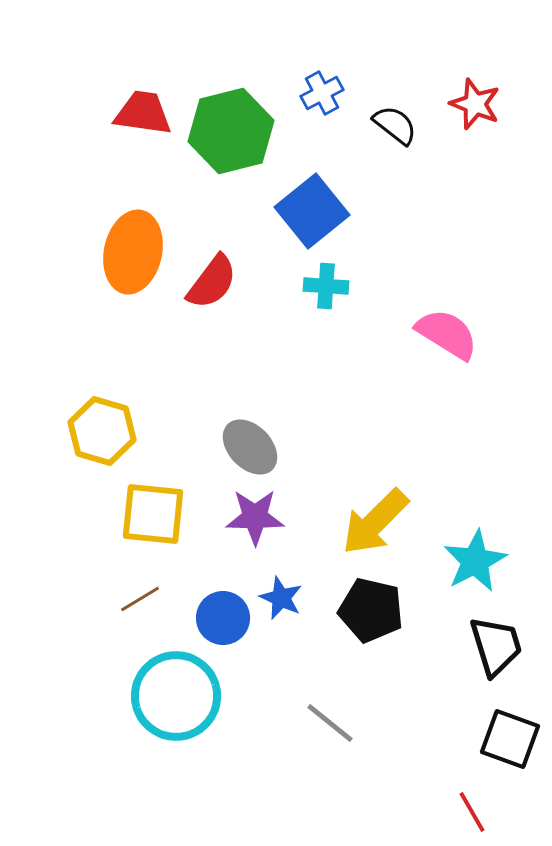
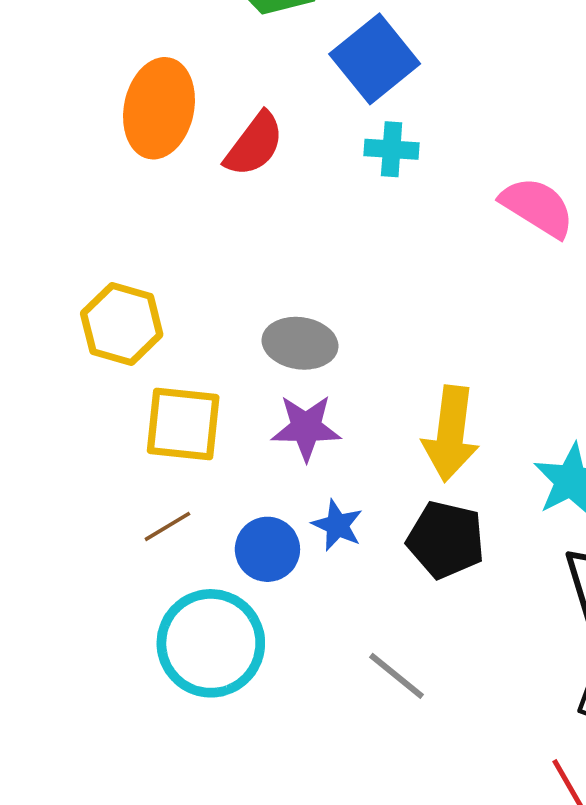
gray ellipse: (250, 447) -> (300, 343), turned -38
yellow arrow: (375, 522) -> (451, 434), turned -38

